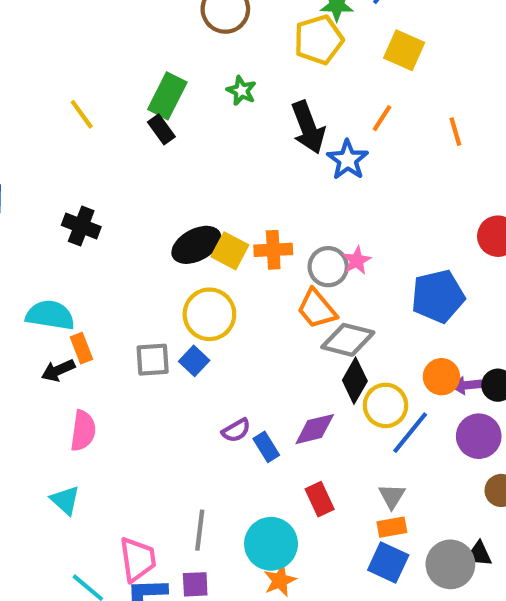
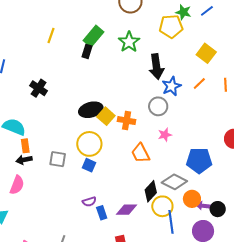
yellow square: (404, 50) -> (206, 53), moved
green star: (241, 91) -> (129, 42), size x1.5
yellow line: (82, 114) -> (51, 36), turned 42
orange line: (382, 118) -> (199, 84), moved
black rectangle: (161, 129) -> (87, 51), turned 40
gray circle: (328, 267) -> (158, 106), moved
gray diamond: (348, 340) -> (174, 182), moved
blue square: (194, 361) -> (89, 165), moved, turned -32
black arrow: (58, 370) -> (24, 160), moved
blue line: (410, 433) -> (171, 222), turned -60

